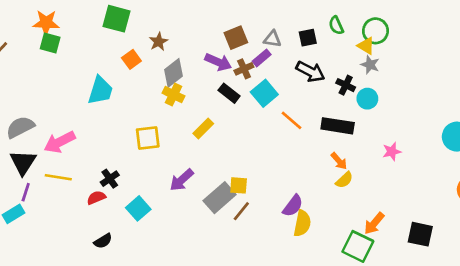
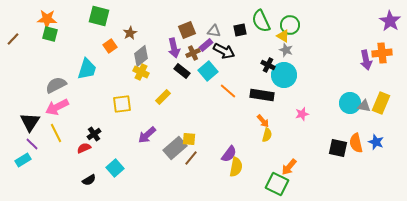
green semicircle: (336, 25) -> (261, 21), size x1.6
purple arrow: (218, 62) -> (174, 48), turned 54
black arrow: (310, 72) -> (224, 51), moved
cyan circle: (367, 99) -> (284, 75), size x1.6
gray semicircle: (20, 127) -> (56, 85), moved
yellow line: (58, 177) -> (56, 133), turned 54
yellow semicircle: (344, 180) -> (267, 135), turned -32
purple line: (26, 192) -> (32, 144), turned -64
cyan square: (138, 208) -> (115, 168), moved
black square: (420, 234) -> (338, 148), moved

